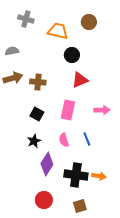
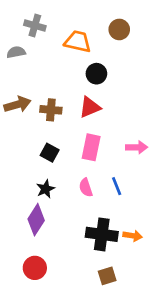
gray semicircle: (12, 51) -> (16, 52), moved
red triangle: (80, 80) -> (90, 107), moved
purple diamond: (47, 164) -> (36, 220), moved
red circle: (44, 200) -> (35, 268), moved

